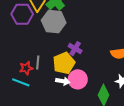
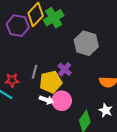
gray hexagon: (54, 22) -> (86, 43), moved
gray line: (38, 62) -> (35, 72), moved

